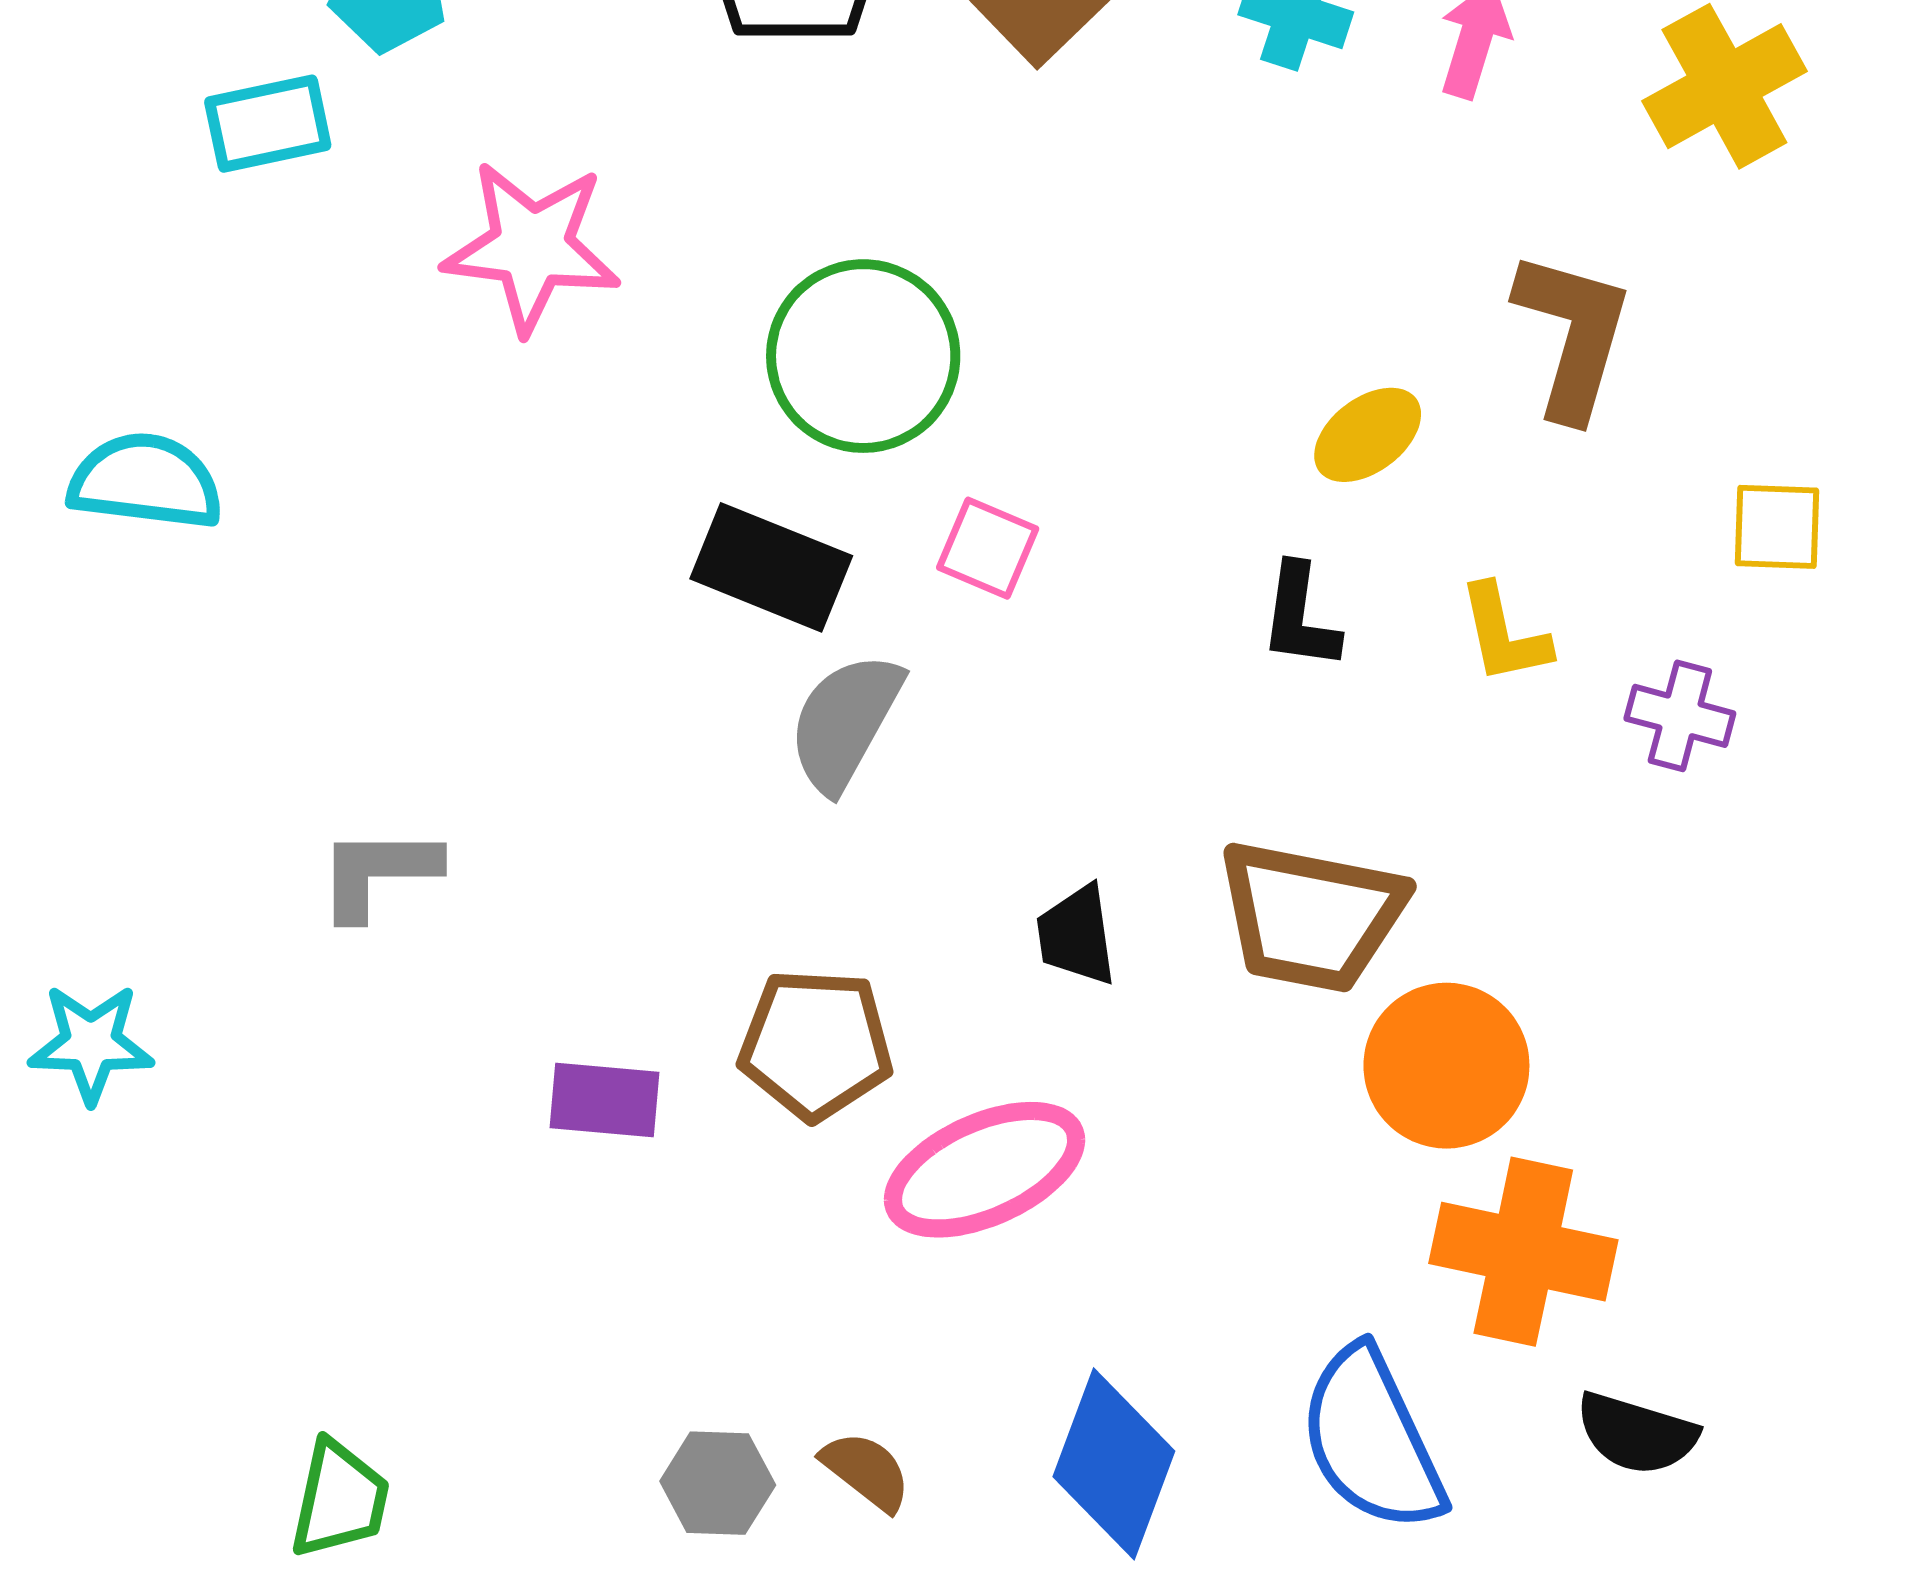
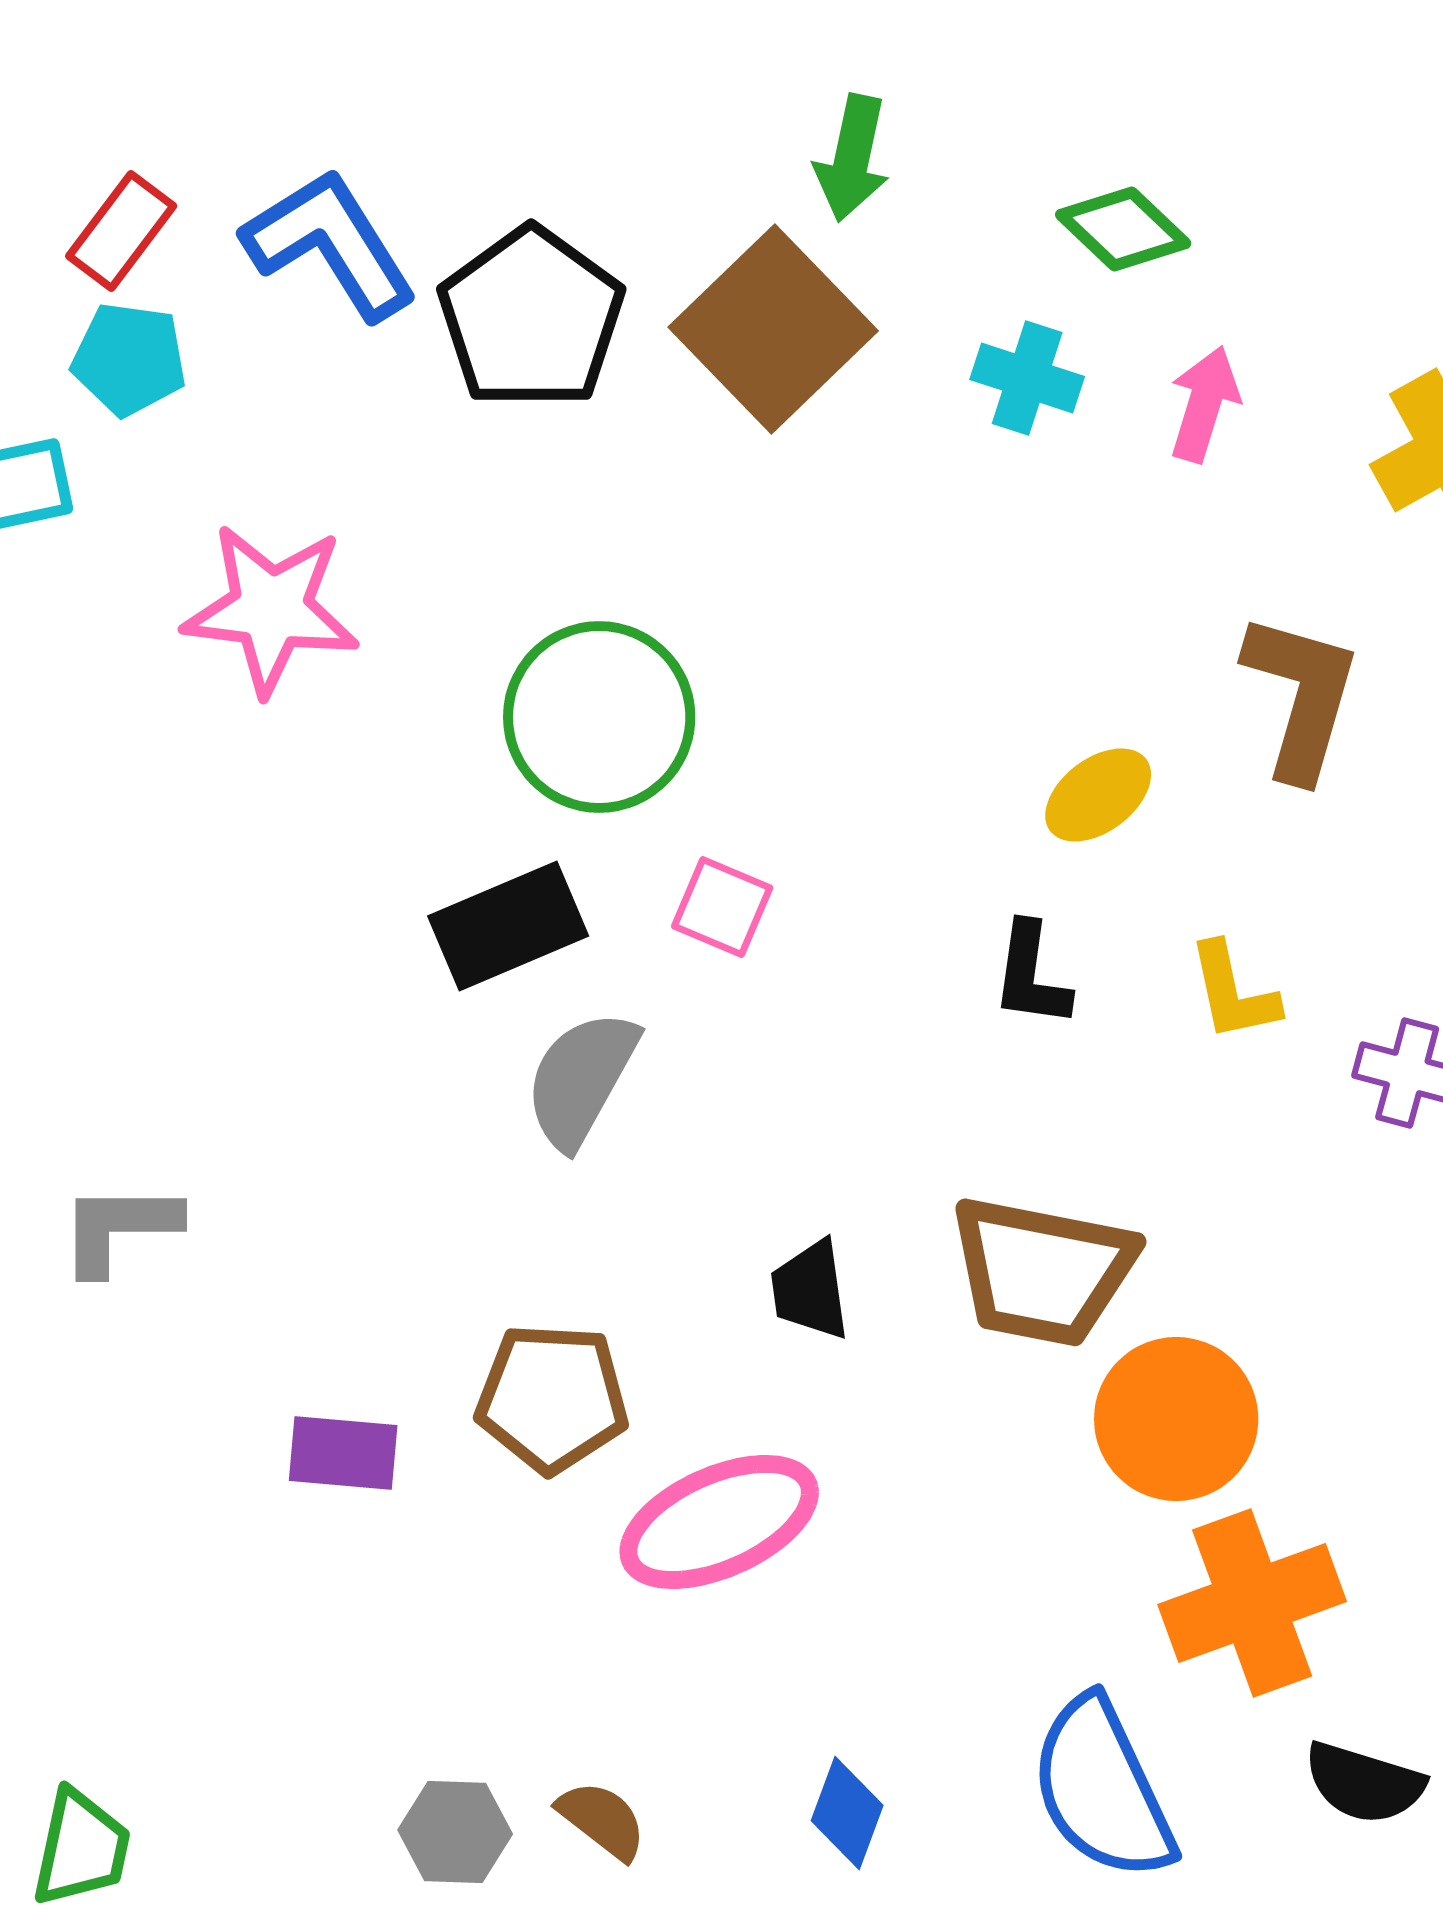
black rectangle: (771, 567) -> (508, 926), turned -45
orange cross: (1523, 1252) -> (1252, 1603), turned -32
blue diamond: (1114, 1464) -> (847, 1813), size x0.6

